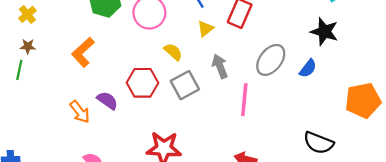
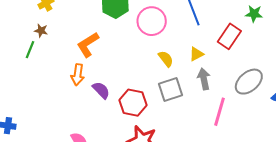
yellow triangle: (205, 29) -> (196, 54), moved
red hexagon: (142, 83) -> (133, 103), moved
orange arrow: (80, 112) -> (78, 75), moved, turned 35

